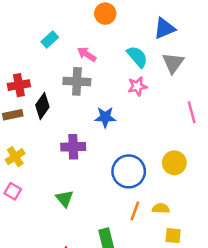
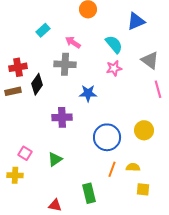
gray triangle: (173, 63) -> (150, 60), moved, turned -30
yellow cross: (15, 157) -> (15, 175), moved, turned 35
pink square: (13, 191) -> (25, 153), moved
green triangle: (65, 199) -> (55, 159), turned 35

